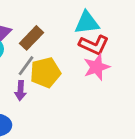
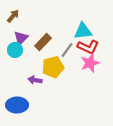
gray line: (26, 66) -> (67, 50), moved
purple arrow: (20, 91) -> (35, 80), turned 96

